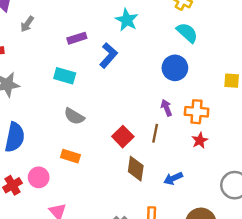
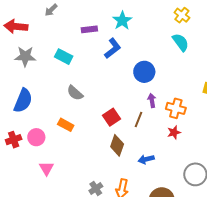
cyan star: (127, 20) -> (122, 21), moved
blue circle: (175, 68) -> (144, 72), moved
cyan rectangle: (65, 76) -> (64, 57), moved

